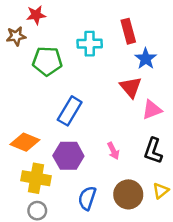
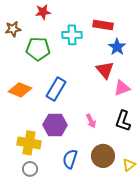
red star: (36, 15) -> (43, 12), moved
red rectangle: (128, 31) -> (103, 25), turned -66
orange diamond: (25, 142) -> (20, 90), moved
yellow triangle: (161, 191) -> (129, 165), moved

